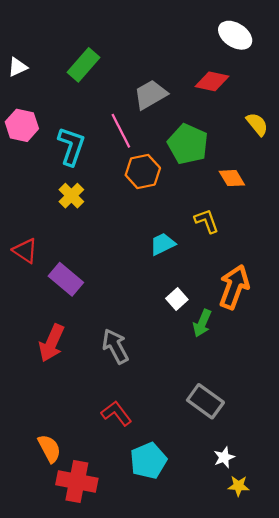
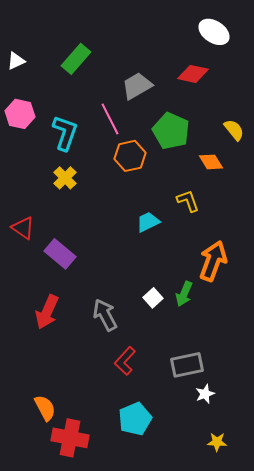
yellow semicircle: (257, 124) -> (234, 130), moved
white square: (177, 299) -> (153, 298), moved
gray rectangle: (205, 401) -> (187, 365), turned -48
red L-shape: (116, 413) -> (125, 361), moved, turned -100
white star: (224, 457) -> (205, 394), moved

